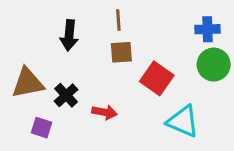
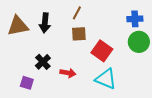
brown line: (118, 20) -> (77, 13), turned 32
brown triangle: (28, 83) -> (18, 26), moved
cyan triangle: (183, 121) -> (106, 79), moved

